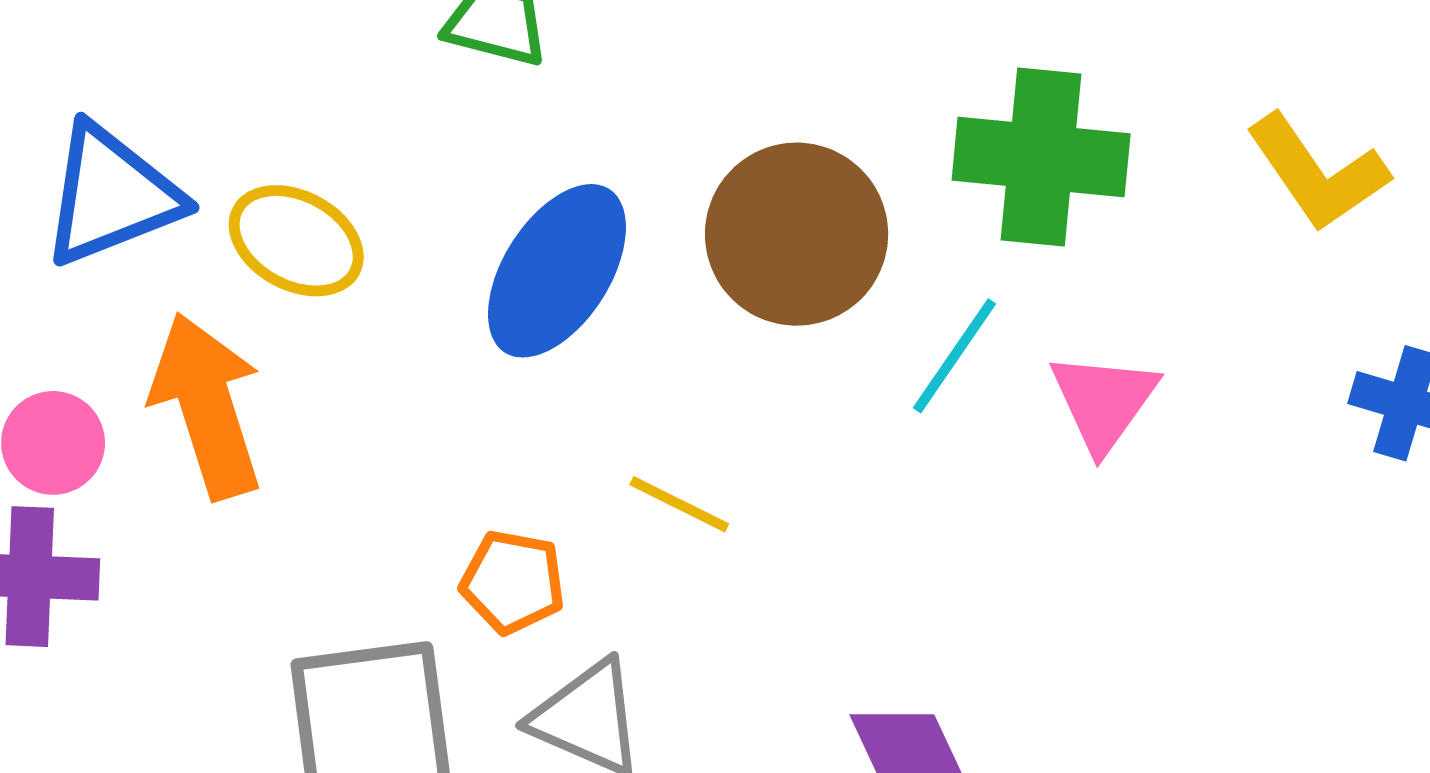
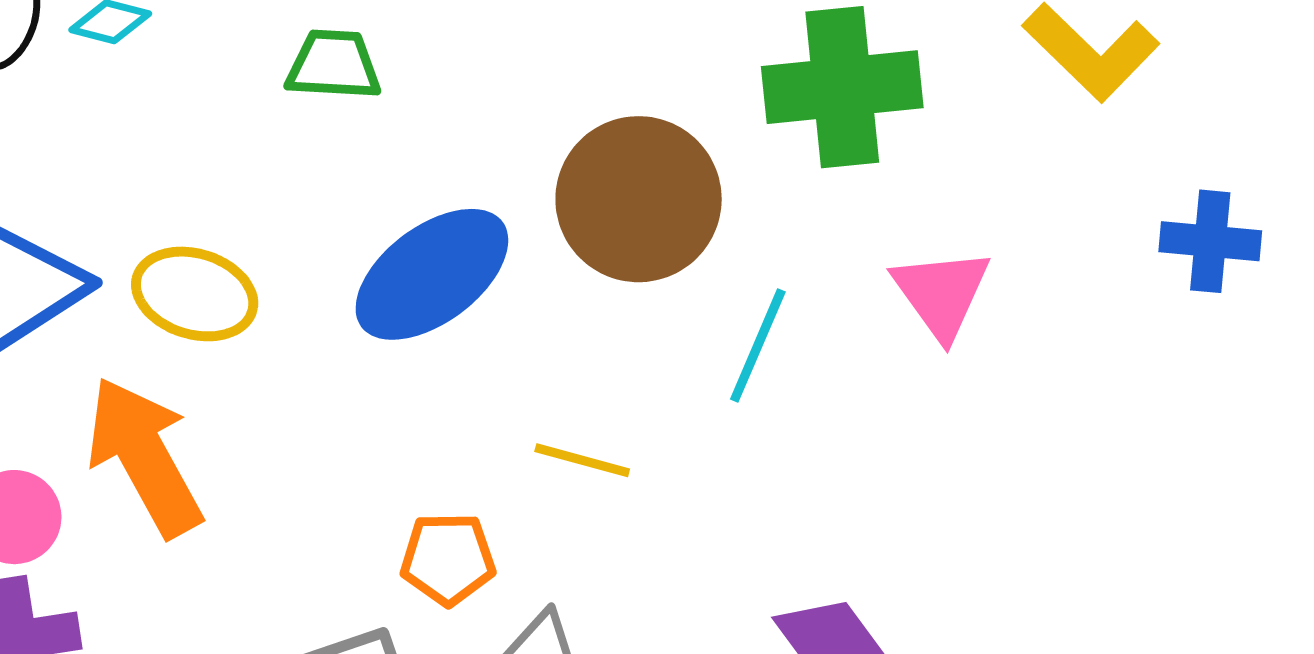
blue ellipse: (557, 271) -> (432, 274), turned 32
cyan line: (954, 356) -> (758, 346), moved

